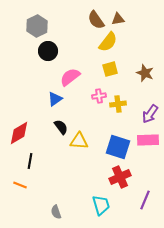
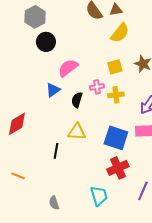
yellow semicircle: (108, 42) -> (120, 33), moved
yellow square: (110, 69) -> (115, 67), moved
black semicircle: (61, 127) -> (77, 100), moved, turned -126
black line: (30, 161) -> (56, 151), moved

